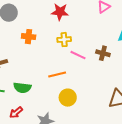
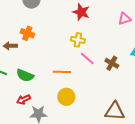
orange cross: (29, 37) -> (27, 33), moved
red arrow: (16, 112) -> (23, 99), moved

